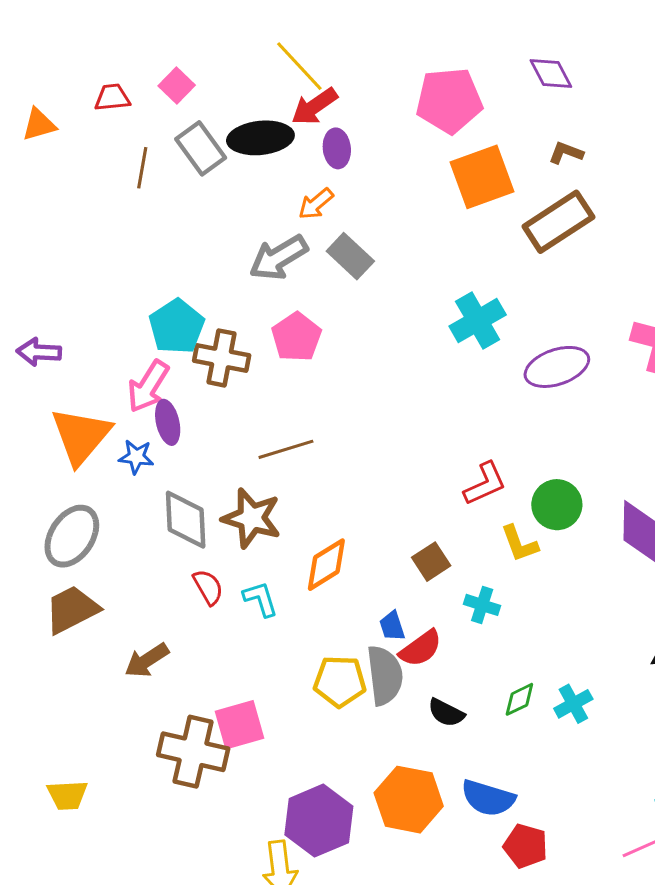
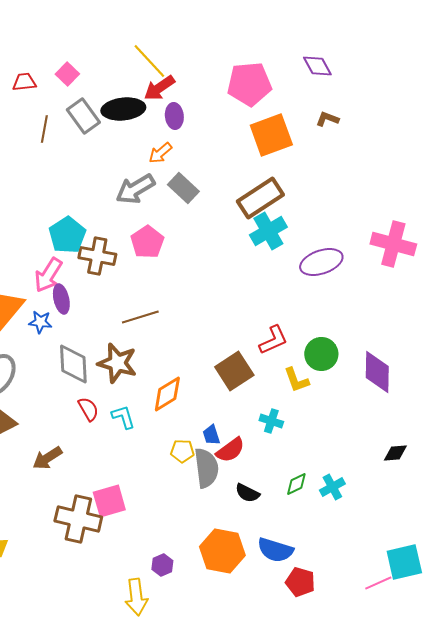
brown rectangle: (558, 222) -> (260, 198), moved
brown square: (431, 562) -> (234, 371), moved, size x1.5
yellow pentagon: (340, 681) -> (182, 451), moved, size x0.7
purple hexagon: (319, 821) -> (162, 565), size x0.5

